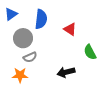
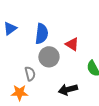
gray circle: (23, 38) -> (49, 57), moved
gray semicircle: (30, 57) -> (30, 74), turned -80

